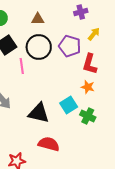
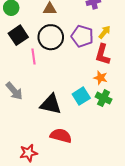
yellow arrow: (94, 34) -> (105, 32), moved
green cross: (88, 116) -> (104, 98), moved

